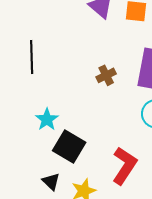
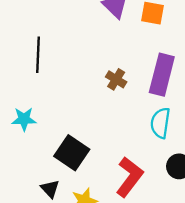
brown cross: (106, 75) -> (116, 79), turned -36
cyan star: (47, 119) -> (24, 119), moved, turned 30

